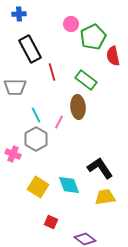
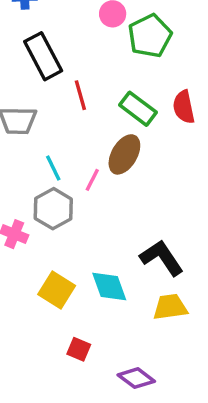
red semicircle: (113, 56) -> (184, 107), moved
brown ellipse: (78, 107) -> (124, 154), turned 35

